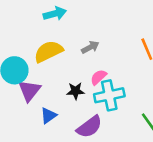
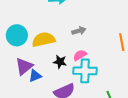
yellow semicircle: (48, 51) -> (44, 40), moved
purple triangle: (29, 91) -> (24, 66), moved

